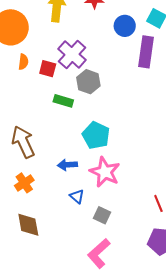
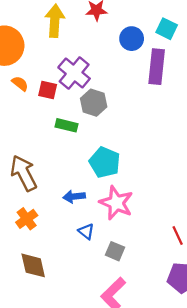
orange semicircle: (23, 62) -> (20, 84), turned -56

